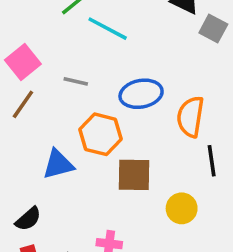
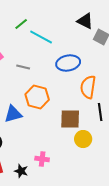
blue ellipse: (141, 94) -> (68, 63), moved
brown square: (134, 175) -> (70, 119), moved

